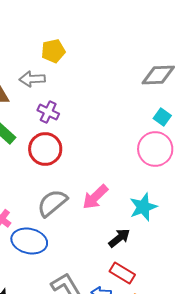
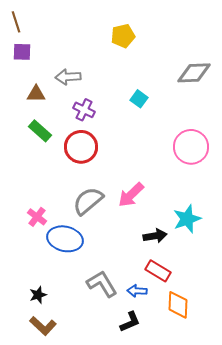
yellow pentagon: (53, 51) -> (123, 36), moved
cyan square: (162, 117) -> (139, 99), moved
cyan star: (143, 207) -> (187, 219), moved
black arrow: (119, 238) -> (155, 236), turned 30

